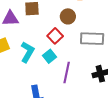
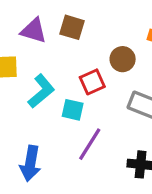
cyan square: (50, 56) -> (73, 110), turned 32

